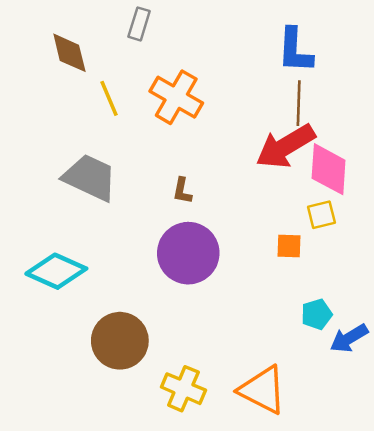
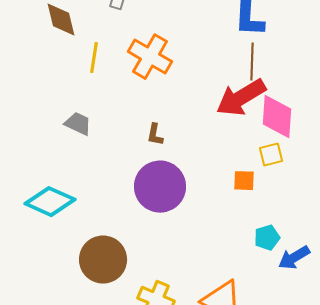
yellow line: (109, 98) -> (94, 58), turned 32
gray trapezoid: (90, 178) -> (78, 124), size x0.6

